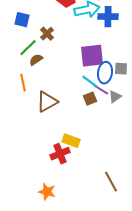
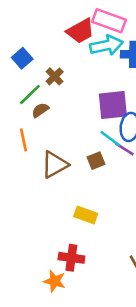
blue square: (22, 20) -> (22, 58), turned 35
brown square: (90, 99) -> (96, 161), moved
red cross: (60, 154) -> (71, 258), moved, turned 30

